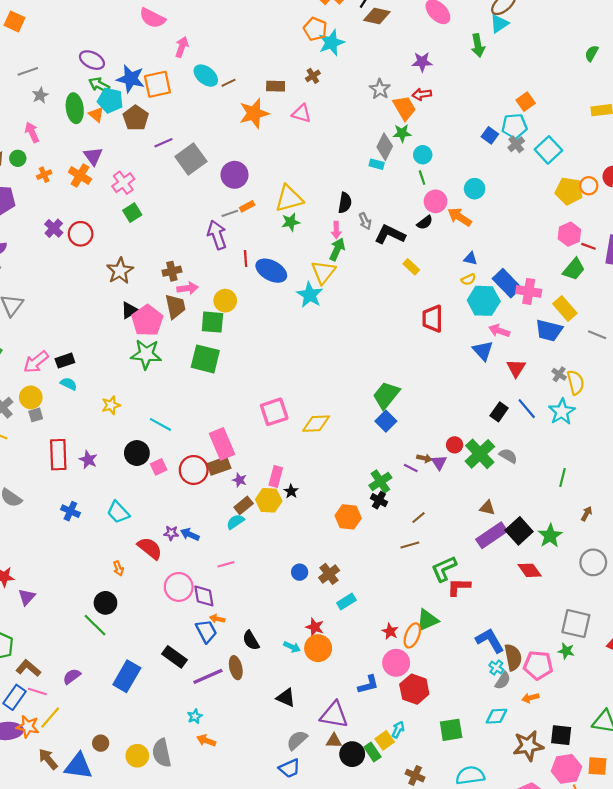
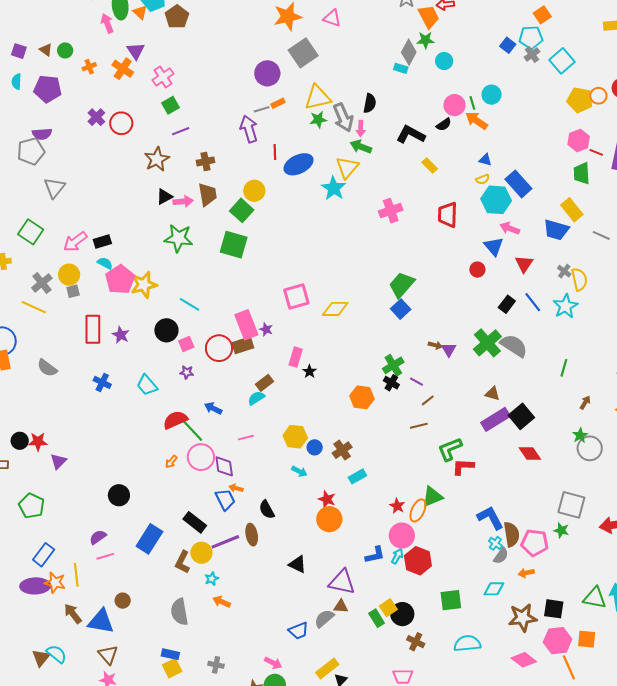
pink arrow: (32, 132) -> (107, 23), moved
purple line: (163, 143) -> (181, 131), moved
gray square: (191, 159) -> (303, 53), moved
green line: (422, 178) -> (472, 103), moved
gray arrow: (365, 221) -> (343, 118), moved, size x1.8
green arrow: (337, 249) -> (361, 147), turned -95
green trapezoid: (574, 269) -> (582, 173), turned 135
blue ellipse: (271, 271) -> (298, 164), turned -56
pink arrow: (188, 288) -> (183, 201), moved
pink cross: (529, 291) -> (391, 211), moved, turned -30
pink pentagon: (147, 321) -> (120, 280), moved
green square: (212, 322) -> (242, 210), turned 35
yellow star: (111, 405) -> (144, 285), size x1.5
red circle: (455, 445) -> (477, 270), moved
gray semicircle: (508, 456) -> (514, 346), size x1.6
purple line: (411, 468) -> (416, 382), moved
purple star: (240, 480) -> (266, 329), moved
yellow hexagon: (269, 500) -> (295, 437), moved
purple star: (171, 533) -> (187, 372), moved
green star: (550, 536) -> (580, 435), moved, size x0.7
red semicircle: (150, 548) -> (175, 420), turned -65
orange arrow: (118, 568) -> (171, 462), moved, turned 56
black circle: (105, 603) -> (119, 495), moved
green line: (95, 625) -> (193, 431), moved
cyan arrow: (292, 647) -> (299, 471), moved
brown L-shape: (28, 668) -> (182, 562), moved, turned -105
pink line: (37, 692) -> (105, 556), moved, turned -36
yellow line: (50, 718) -> (76, 575), turned -50
cyan arrow: (398, 730) -> (397, 556), moved
gray semicircle: (297, 740) -> (324, 618), moved
black circle: (352, 754) -> (402, 614), moved
yellow circle: (137, 756) -> (201, 553), moved

